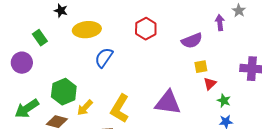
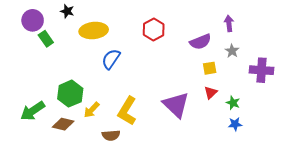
gray star: (239, 11) -> (232, 51), moved
purple circle: (22, 63) -> (33, 20), moved
red triangle: (210, 84) -> (211, 93), moved
purple triangle: (168, 103) -> (176, 105), turned 36

